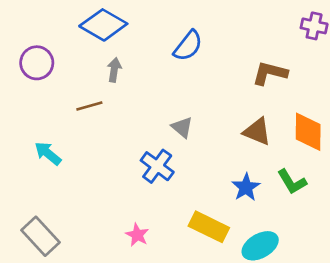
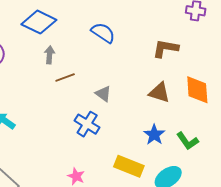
blue semicircle: (188, 46) -> (103, 33), turned -90
brown line: (89, 106) -> (65, 78), moved
green L-shape: (292, 182) -> (187, 141), moved

